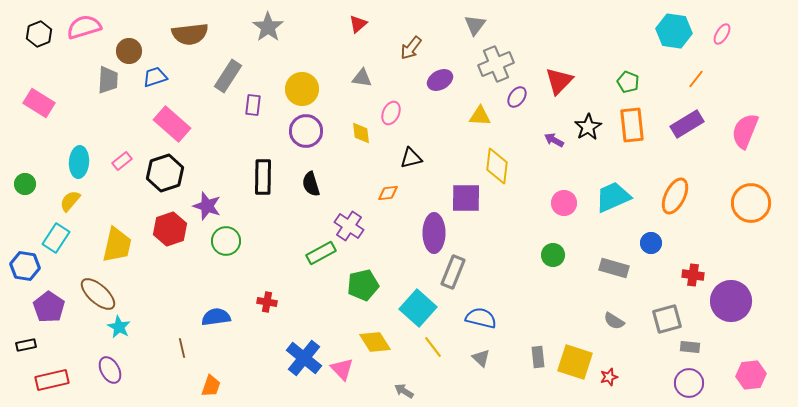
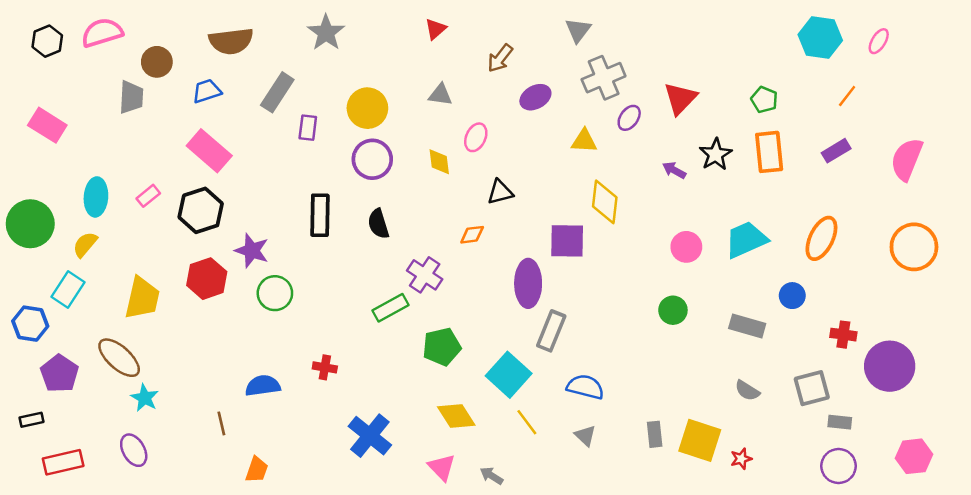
blue trapezoid: (155, 77) -> (207, 91), moved
purple rectangle: (687, 124) -> (836, 151), size x0.7
green circle: (25, 184) -> (30, 224), size x1.8
pink triangle: (342, 369) -> (442, 467), moved

